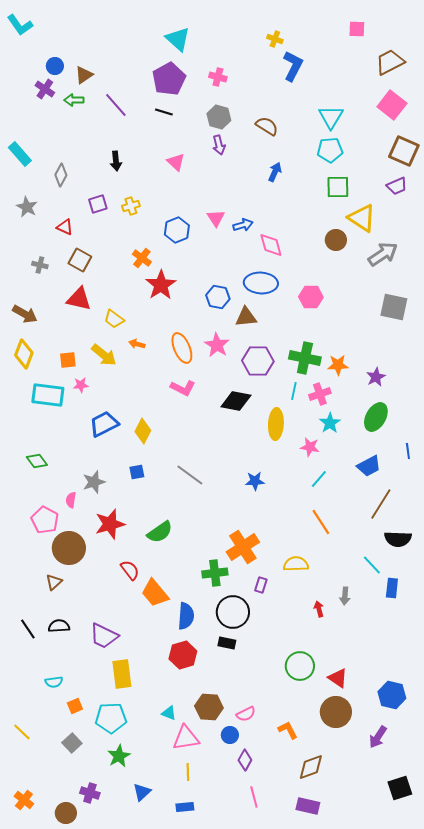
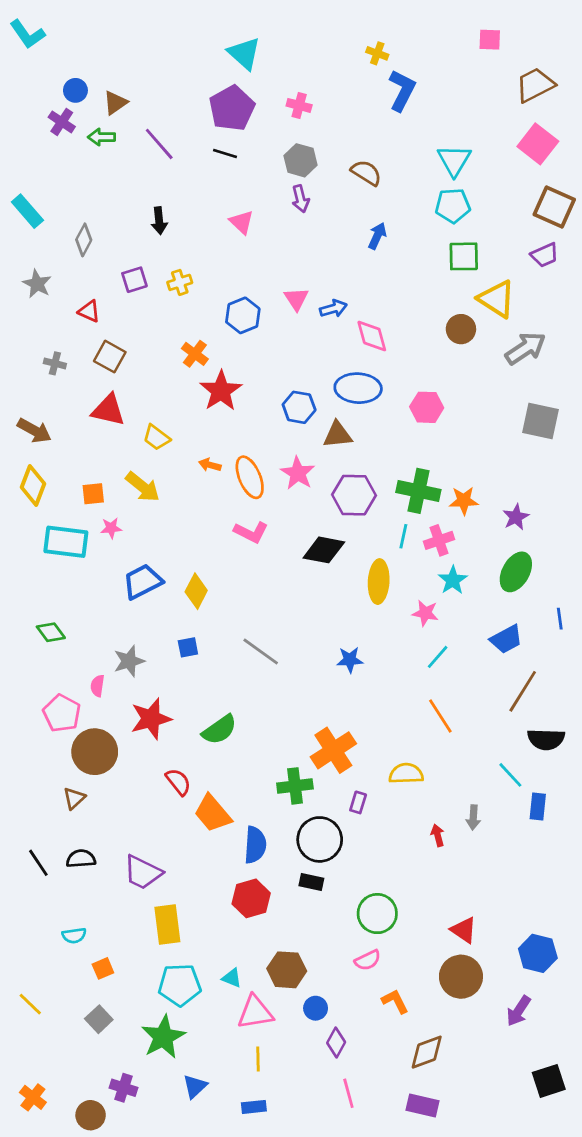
orange arrow: (137, 344) -> (210, 465), moved
green circle: (300, 666) -> (377, 914), moved
pink semicircle: (246, 714) -> (368, 960), moved
cyan pentagon: (111, 718) -> (180, 985), moved
green star: (119, 756) -> (163, 1037), size x1.4

